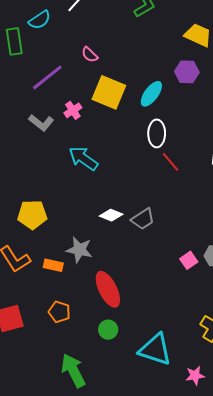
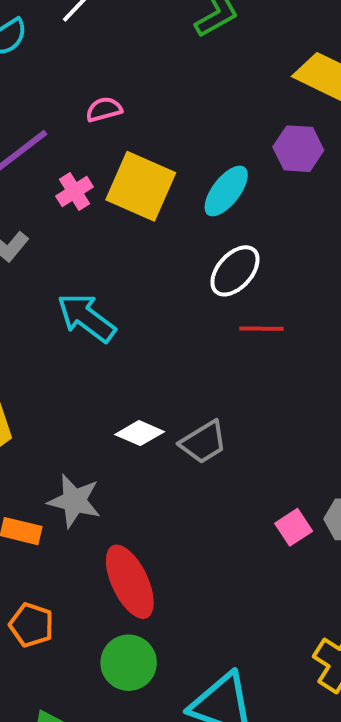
pink semicircle: (90, 55) -> (104, 109), turned 120
pink cross: (73, 110) -> (75, 192), moved
white ellipse: (157, 133) -> (235, 271), turned 40
red line: (171, 162) -> (262, 329), turned -50
green circle: (108, 330) -> (129, 663), size x1.4

